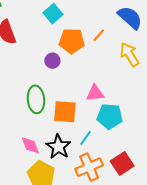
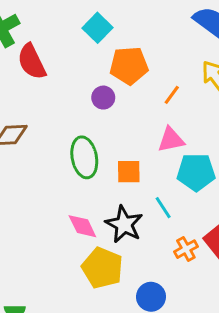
orange line: (99, 35) -> (172, 95), moved
orange square: (65, 112) -> (129, 172), size x0.7
cyan line: (86, 138) -> (163, 208), turned -63
orange cross: (89, 167) -> (186, 249), moved, size x0.6

